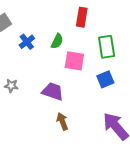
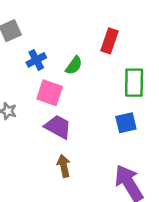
pink square: (74, 61) -> (50, 93), moved

